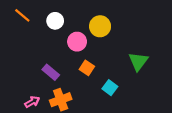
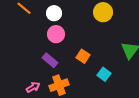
yellow circle: (100, 26) -> (103, 12), moved
pink circle: (77, 42) -> (56, 34), moved

